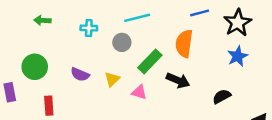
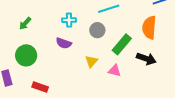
green arrow: (42, 20) -> (25, 23), moved, turned -48
purple semicircle: (80, 74) -> (64, 43), moved
red rectangle: (49, 106) -> (40, 87), turned -63

